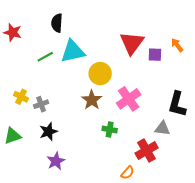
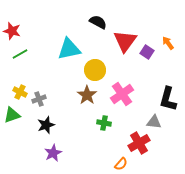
black semicircle: (57, 23) -> (98, 22), moved, turned 114
purple square: (155, 55) -> (147, 52), turned 32
green line: (45, 57) -> (20, 54), moved
green triangle: (13, 136) -> (12, 115), moved

